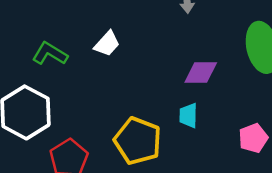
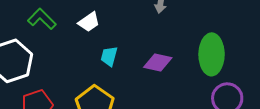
cyan trapezoid: (188, 115) -> (109, 56), moved

